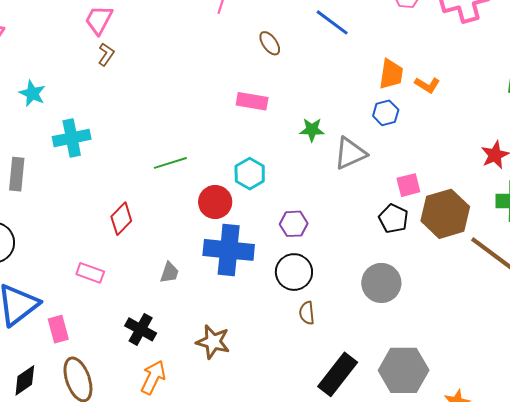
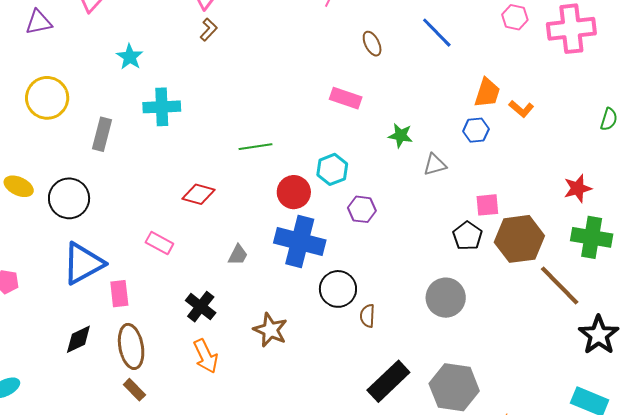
gray triangle: (350, 153) -> (435, 165), size x0.7
red diamond: (121, 219) -> (199, 194), turned 52
purple hexagon: (294, 224) -> (362, 209), moved
black circle: (294, 272) -> (338, 289), moved
orange arrow: (153, 377) -> (206, 356), turned 120

